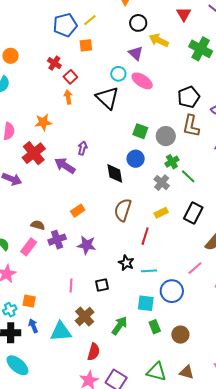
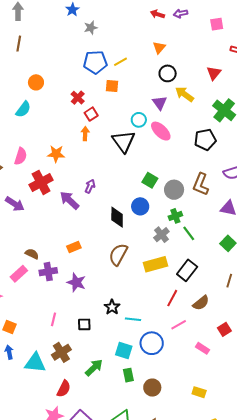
black pentagon: (189, 97) -> (205, 140), moved
yellow rectangle: (161, 213) -> (156, 264), size x1.6
red line: (145, 236) -> (172, 298), moved

